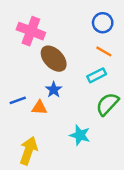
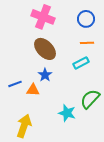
pink cross: (31, 31) -> (43, 17), moved
orange line: (104, 51) -> (87, 43), turned -32
green semicircle: (107, 104) -> (90, 99), moved

